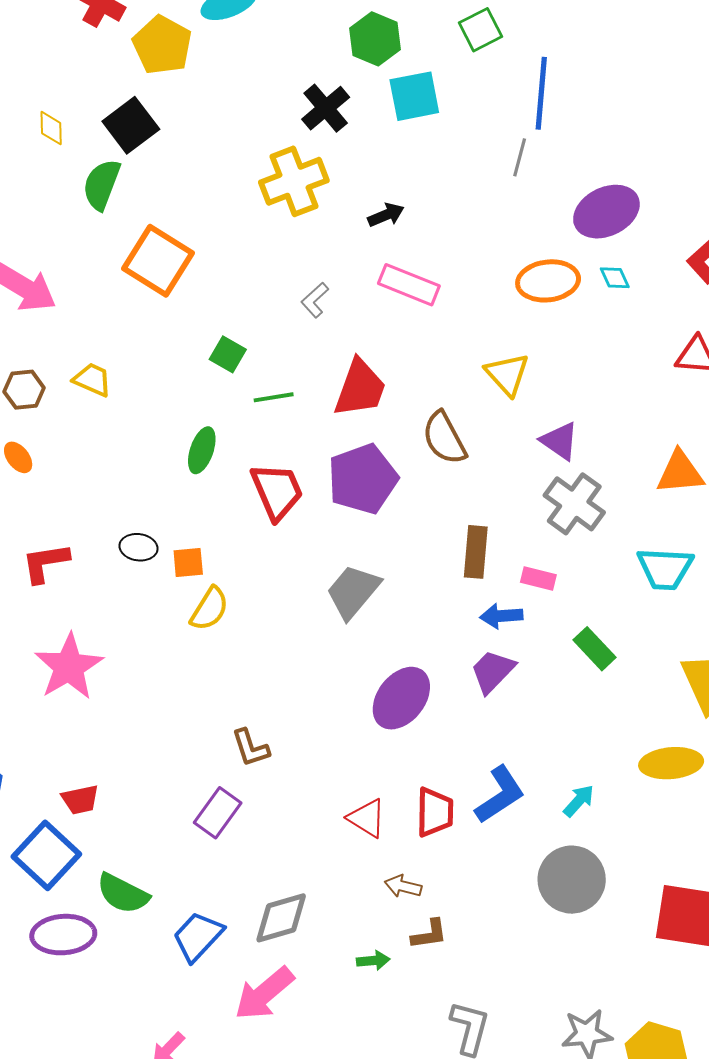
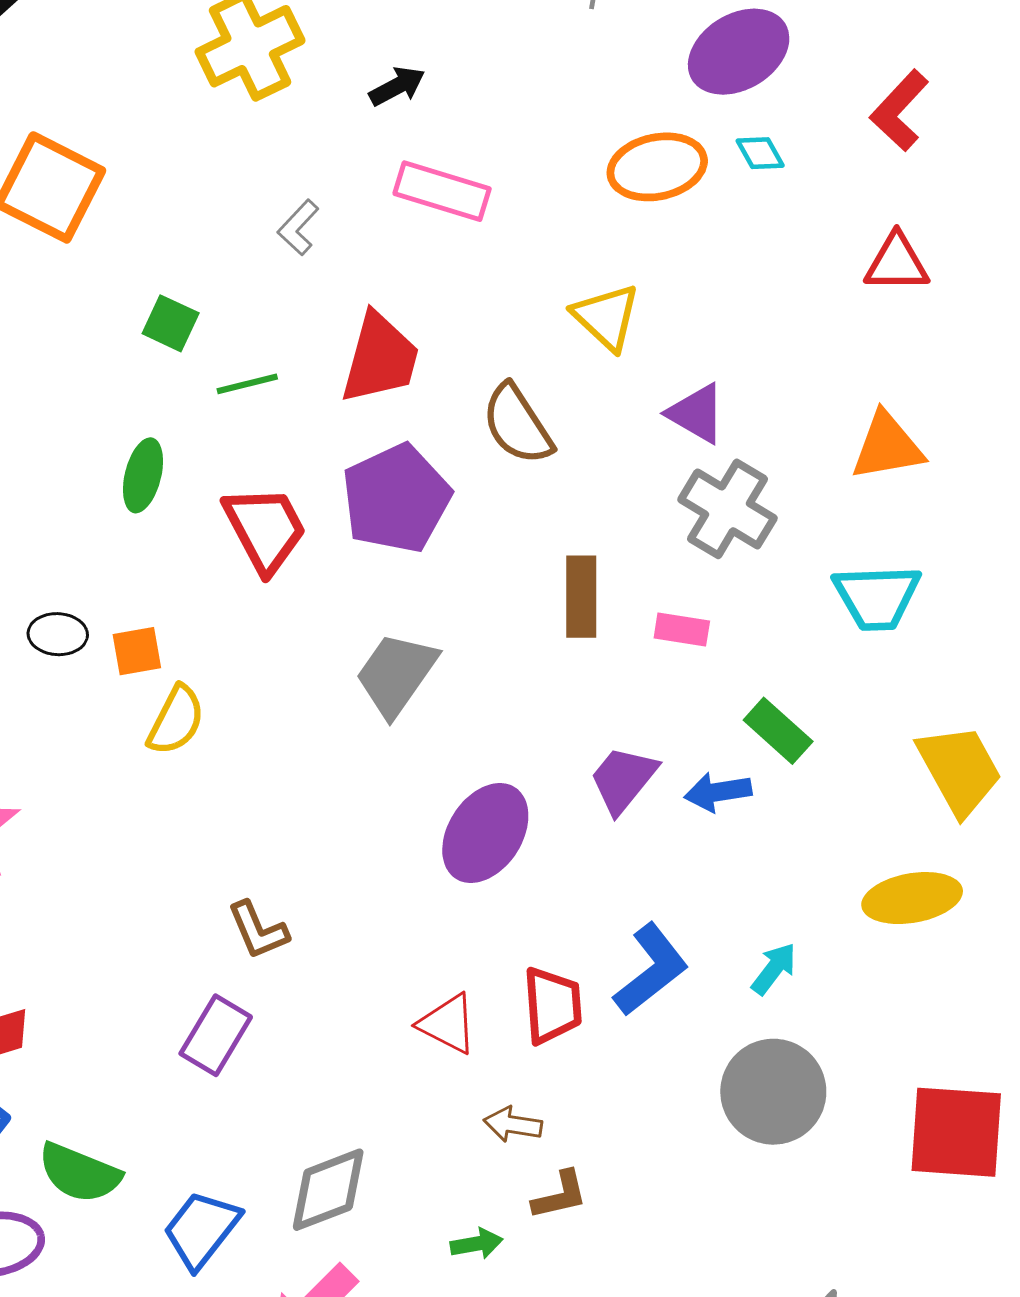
blue arrow: (501, 616) -> (718, 792), moved

